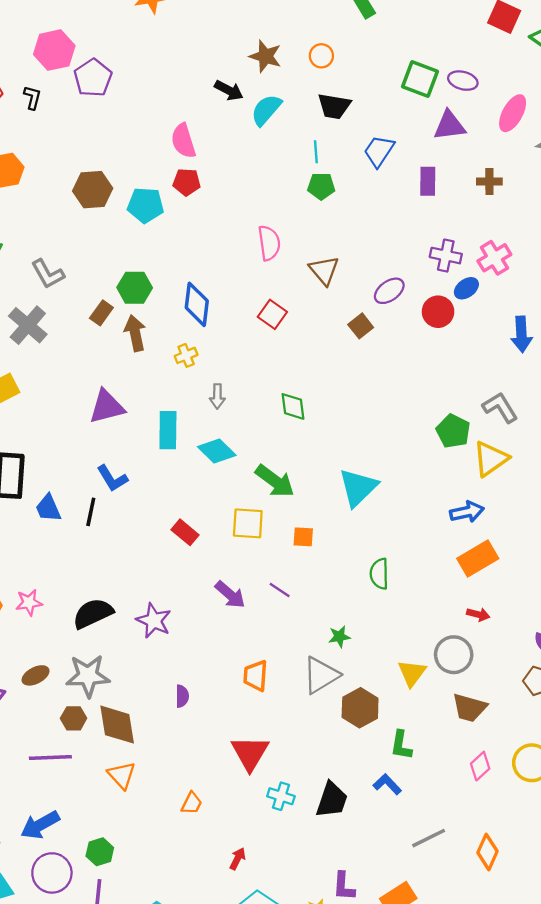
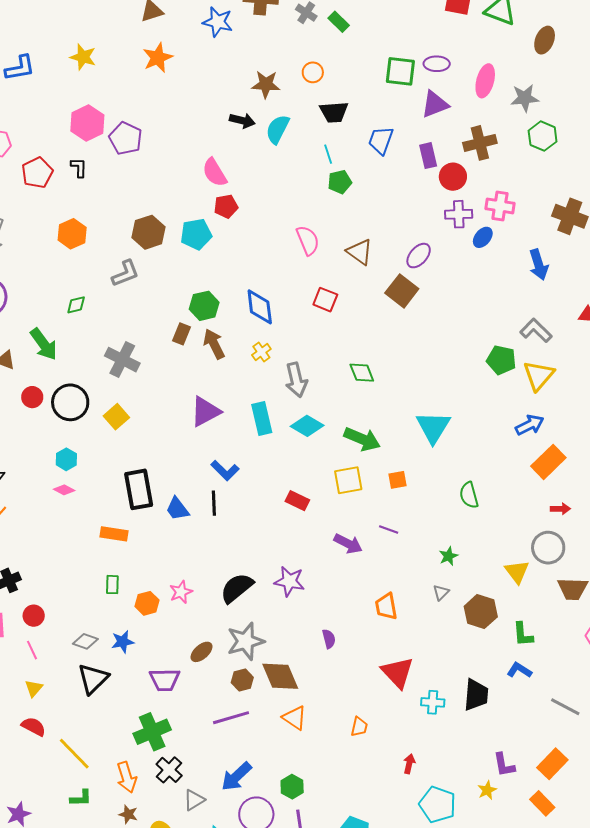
brown cross: (489, 181) -> (480, 143), size x1.5
pink cross: (494, 258) -> (500, 206), turned -36
gray L-shape: (48, 274) -> (125, 273), moved, turned -68
red circle: (438, 312) -> (453, 177), moved
brown square: (361, 326) -> (402, 291), size x1.5
gray arrow: (217, 396) -> (296, 380), size x1.6
gray triangle: (321, 675) -> (441, 592), size x0.5
gray line: (429, 838) -> (565, 707), turned 68

